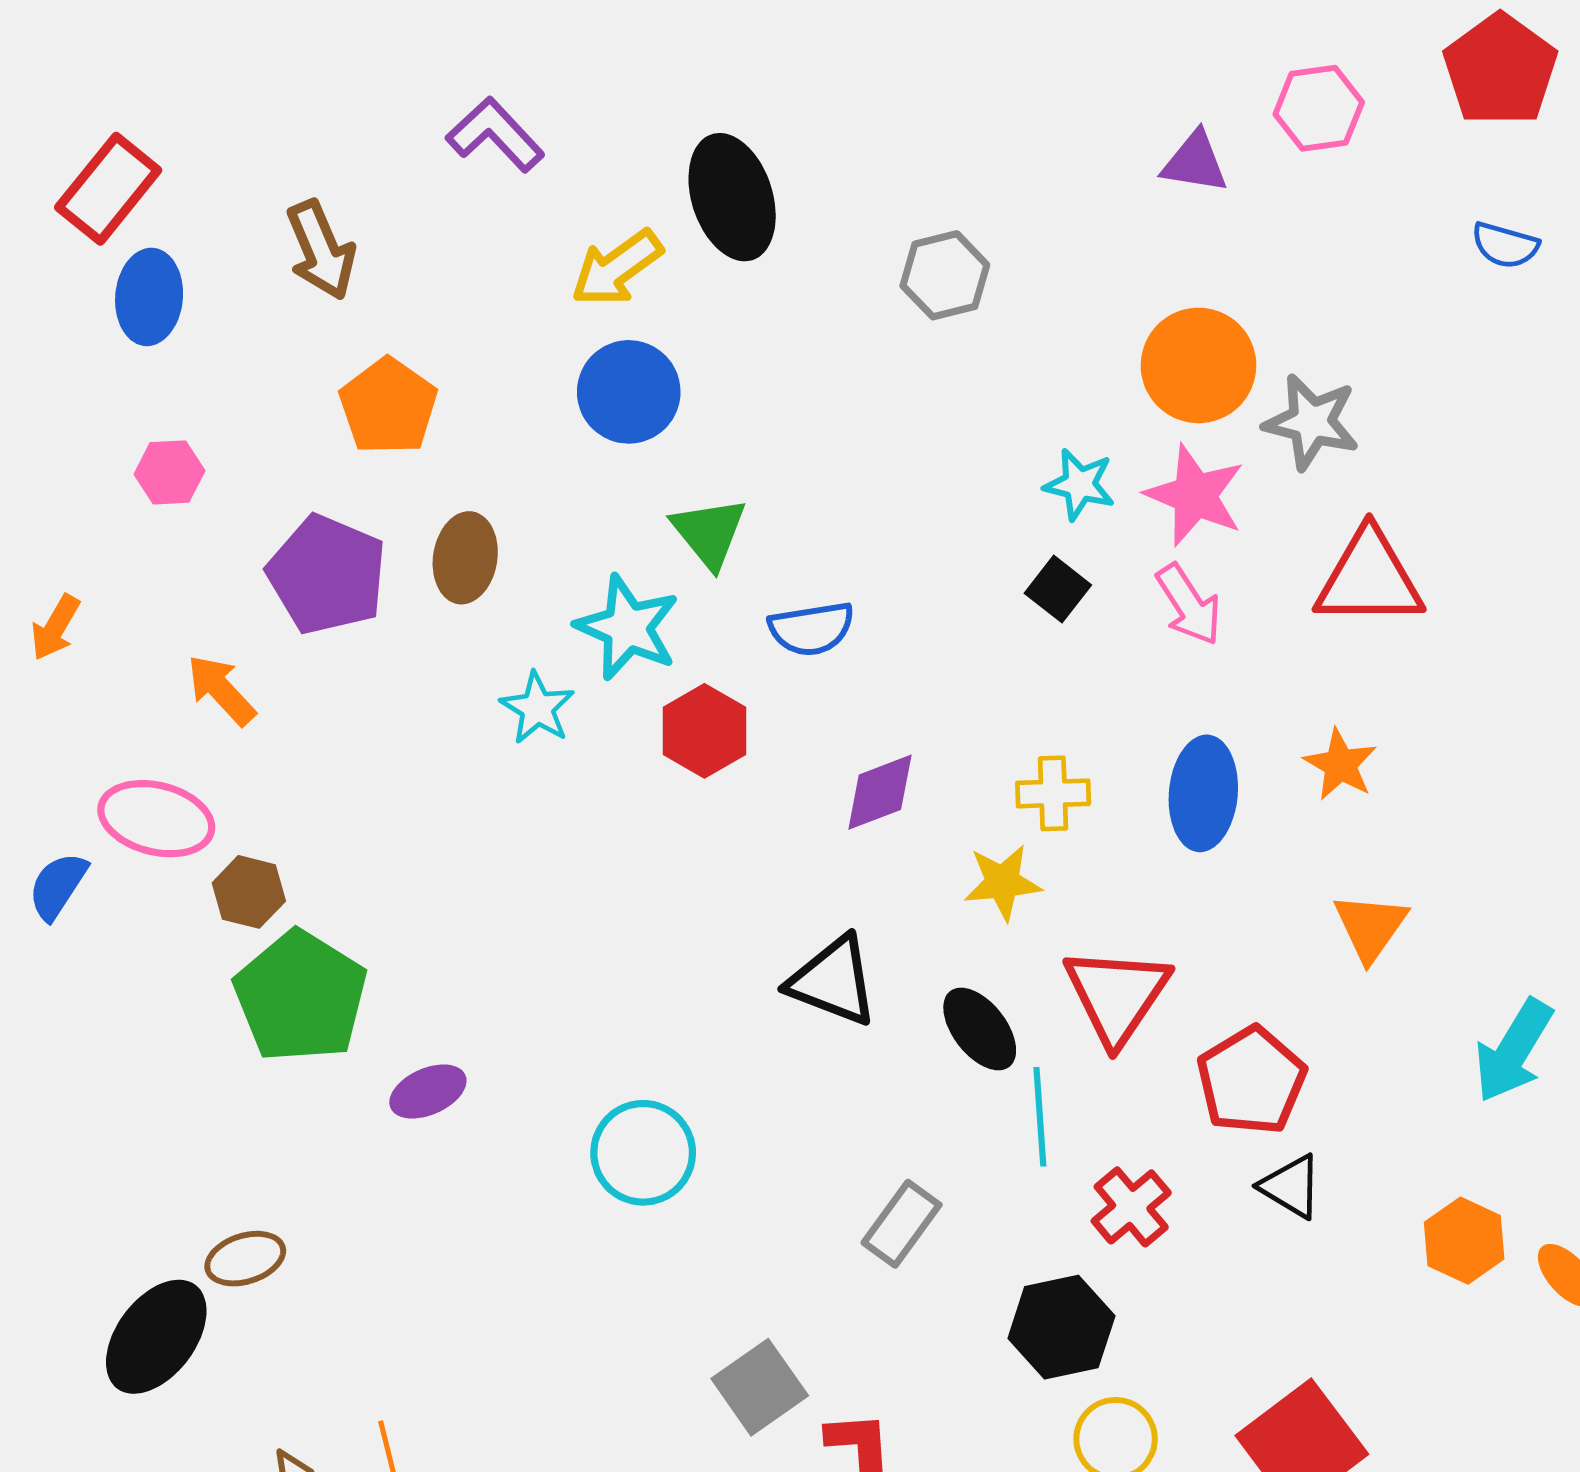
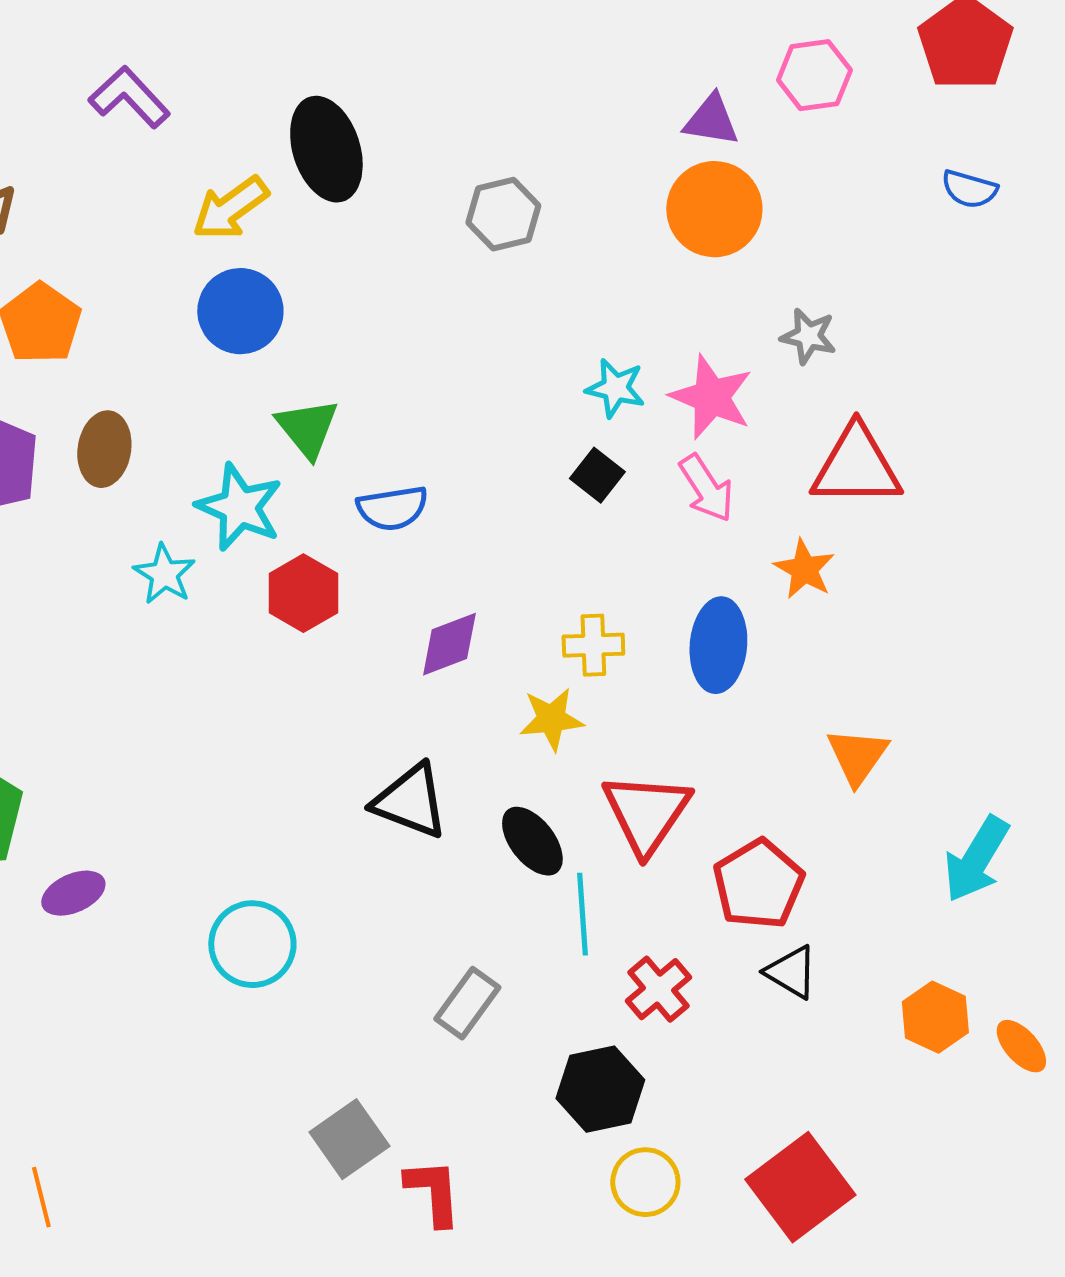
orange circle: (1198, 365) -> (714, 209), moved
gray star: (1311, 422) -> (808, 336), size x0.7
orange star: (1340, 765) -> (804, 569), moved

